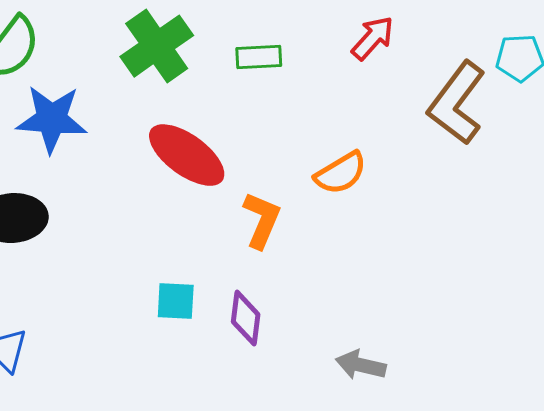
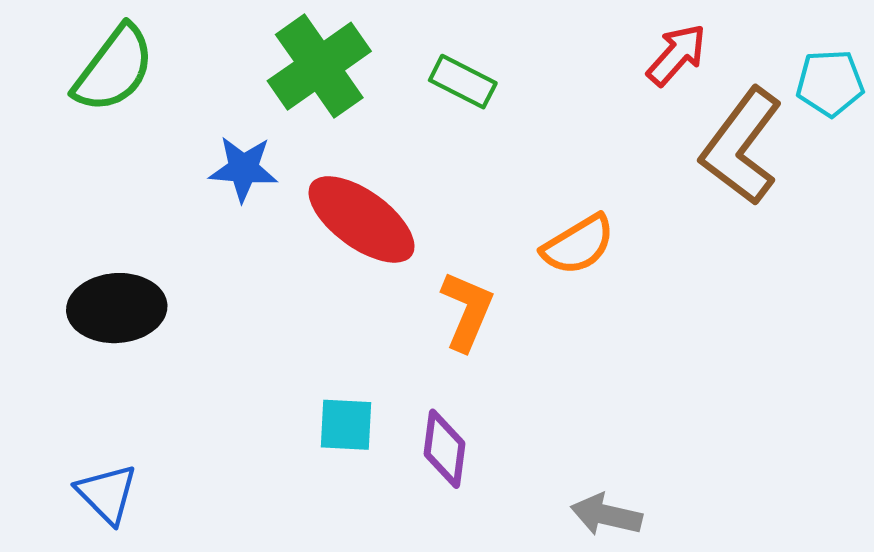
red arrow: (373, 38) -> (677, 55), moved
green rectangle: (259, 57) -> (463, 82), turned 30
blue star: (52, 119) -> (243, 169), moved, size x0.7

